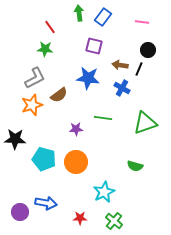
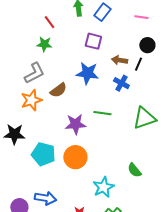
purple star: (76, 129) -> (75, 124), size x1.5
green semicircle: (135, 166) -> (134, 170), moved, turned 35

